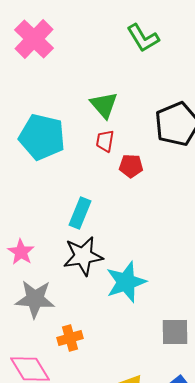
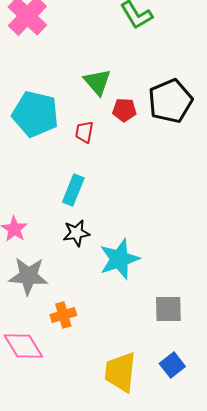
red trapezoid: (105, 141) -> (84, 132), moved
red pentagon: (131, 166) -> (124, 110), moved
black star: (83, 256) -> (76, 233), size x0.7

